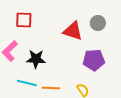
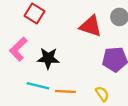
red square: (24, 20) -> (34, 13), turned 30

